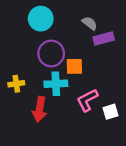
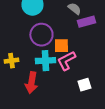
pink L-shape: (87, 100) -> (66, 61), moved
white square: (111, 112) -> (84, 85), moved

